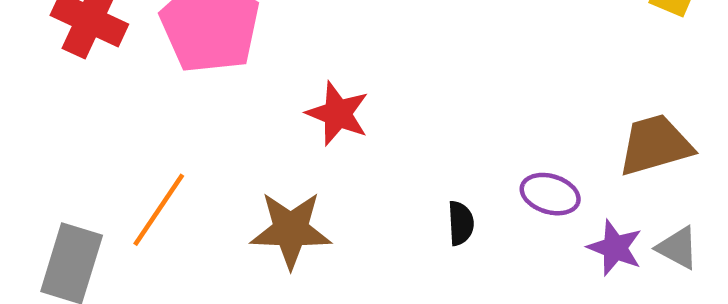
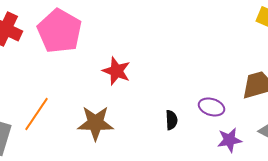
purple star: (615, 248) -> (229, 140), moved, turned -30

